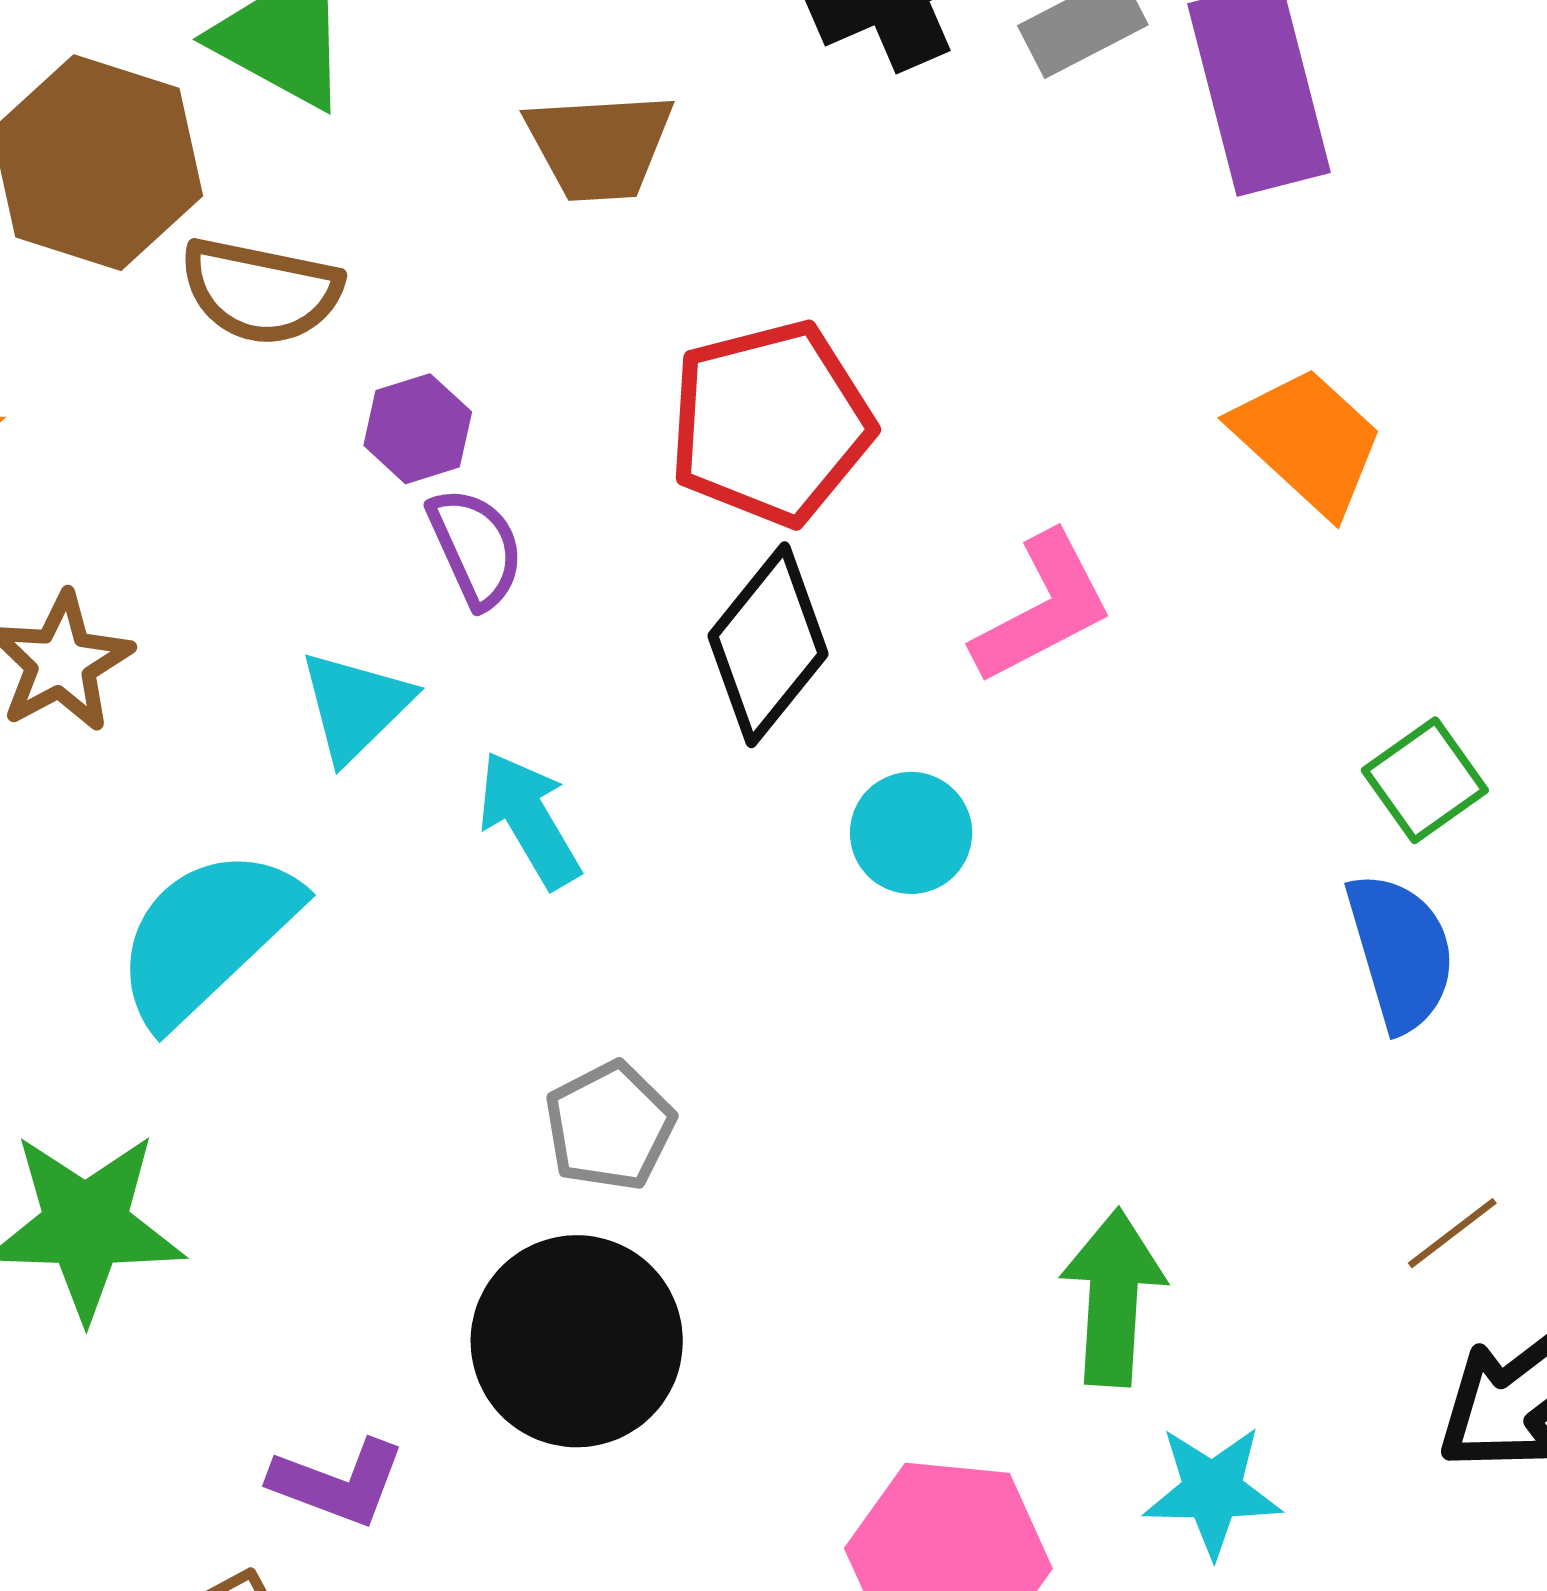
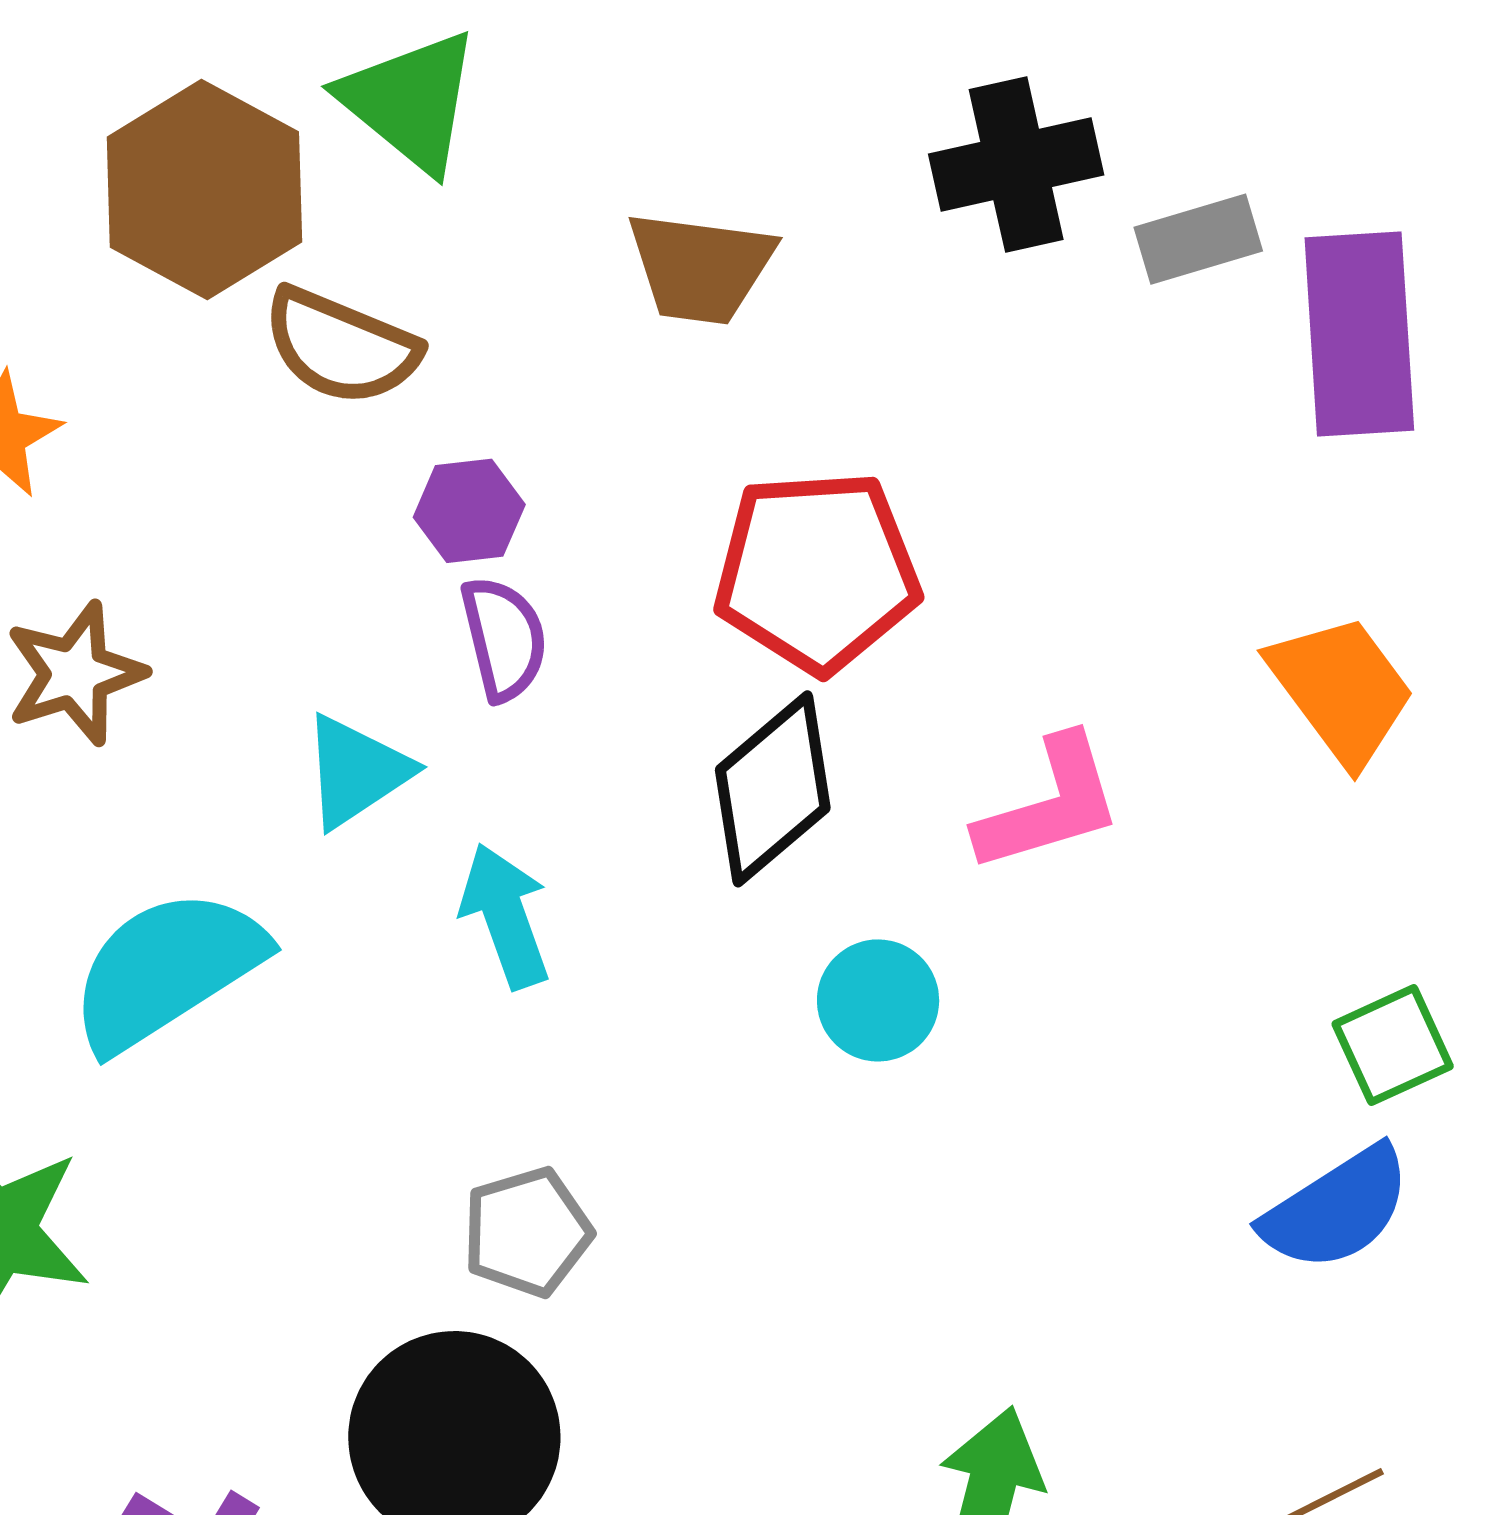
blue semicircle: (1401, 952) -> (1337, 1209), turned 63

